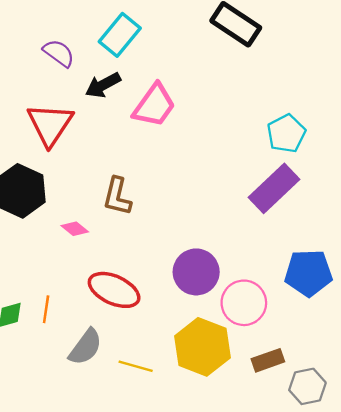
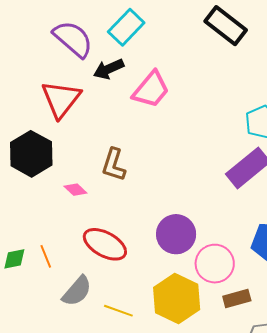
purple semicircle: (59, 53) -> (73, 39), size x1.5
orange line: (46, 309) -> (46, 256), turned -35
brown rectangle: (268, 360) -> (237, 299), moved

